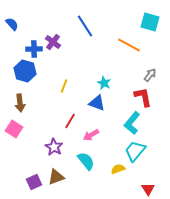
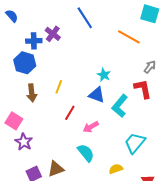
yellow line: (64, 86) -> (59, 87), moved
brown arrow: (20, 103) -> (32, 93), moved
cyan L-shape: (132, 123) -> (120, 106), moved
purple star: (54, 147) -> (24, 142), moved
yellow semicircle: (118, 169) -> (116, 169), moved

